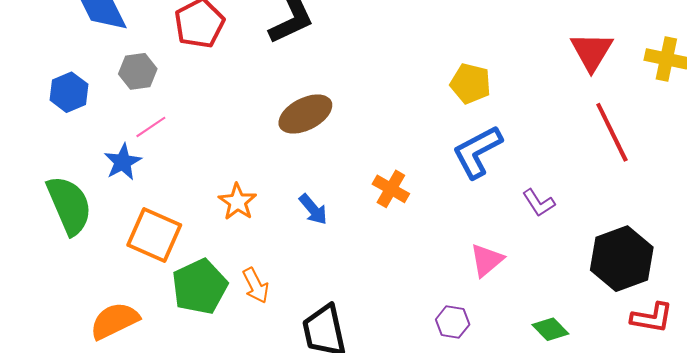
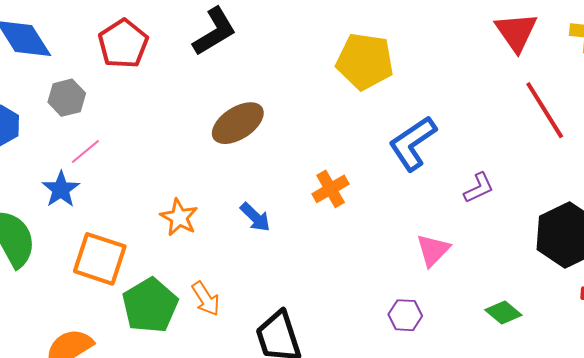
yellow pentagon: (470, 83) -> (365, 61), moved, size x1.4
orange cross: (391, 189) -> (331, 189), turned 36
purple L-shape: (539, 203) -> (479, 188), turned -76

